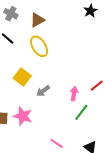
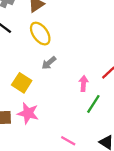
yellow square: (22, 77) -> (22, 83), moved
gray arrow: (43, 91) -> (49, 63), moved

